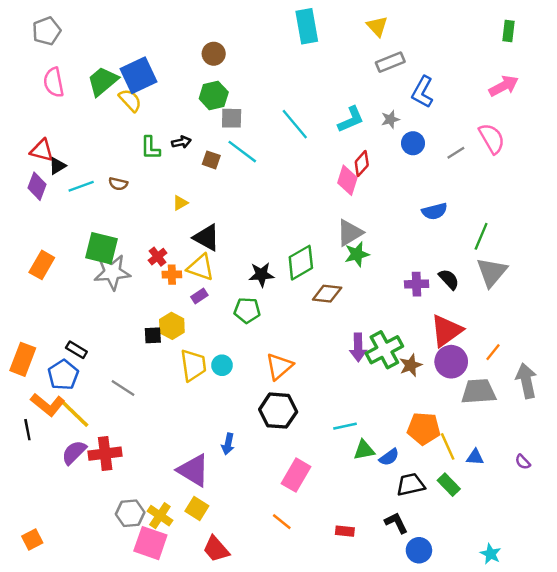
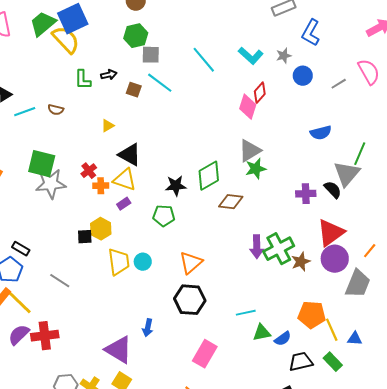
yellow semicircle: (130, 100) -> (66, 40), size x1.4
cyan L-shape: (351, 119) -> (251, 56), turned 65
gray triangle: (492, 272) -> (347, 174), moved
gray trapezoid: (479, 392) -> (358, 284), turned 116

